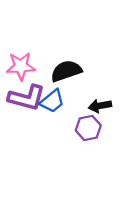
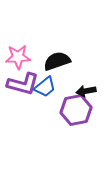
purple hexagon: (88, 128) -> (76, 110), size x1.4

